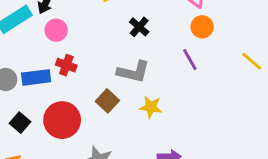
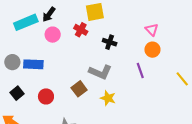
black cross: (139, 27) -> (110, 42), turned -32
red cross: (66, 65) -> (81, 30), moved
red circle: (62, 120) -> (46, 96), size x0.6

